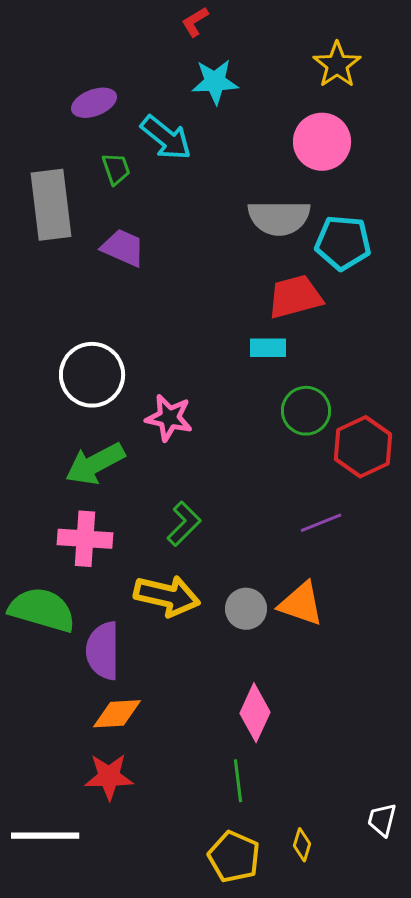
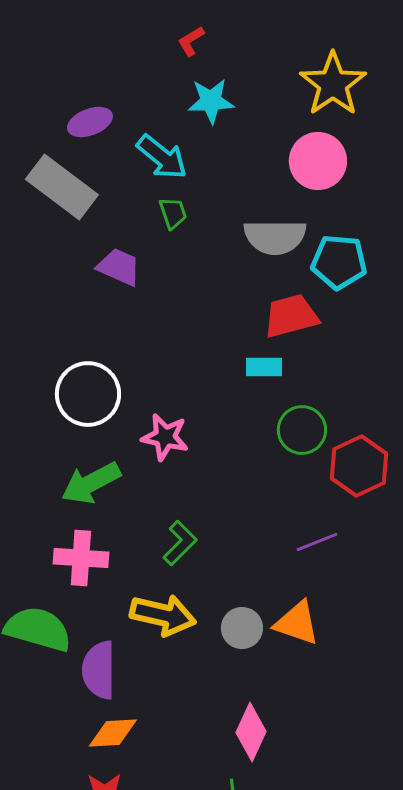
yellow star: (337, 65) -> (333, 84), size x1.4
green trapezoid: (116, 169) -> (173, 213), moved
gray rectangle: (51, 205) -> (62, 187), moved, turned -46

